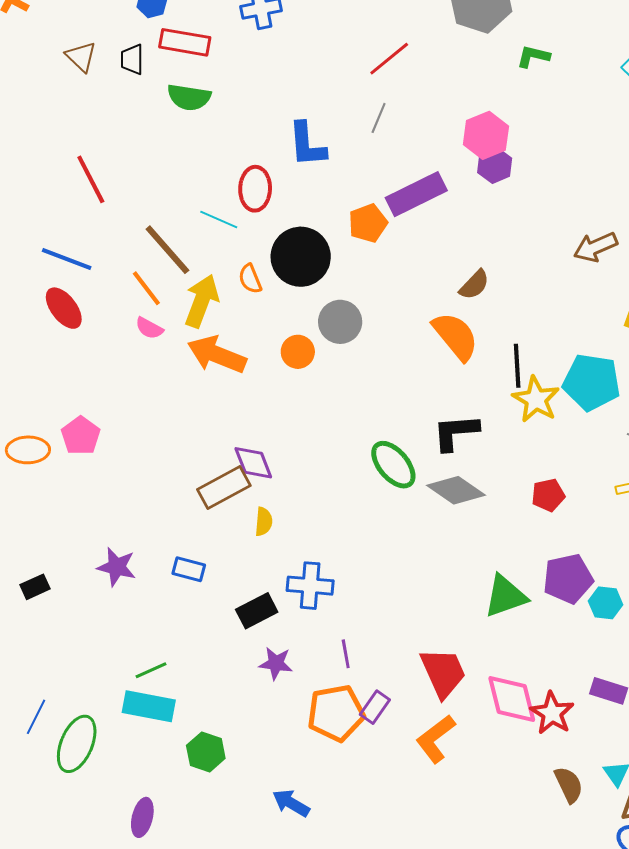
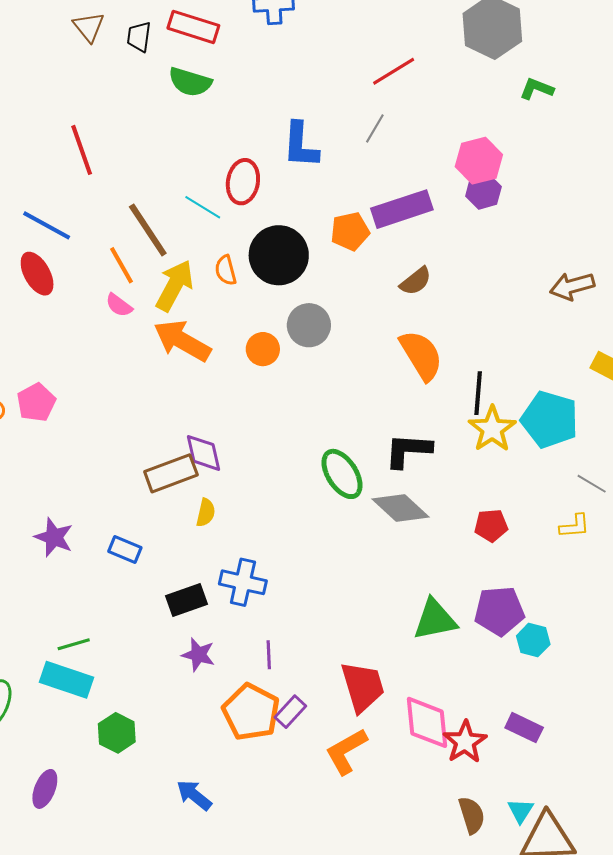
brown semicircle: (474, 285) -> (416, 281), moved
orange pentagon: (336, 713) -> (251, 712), turned 30

